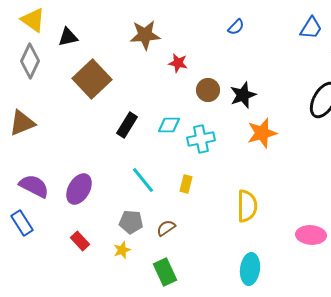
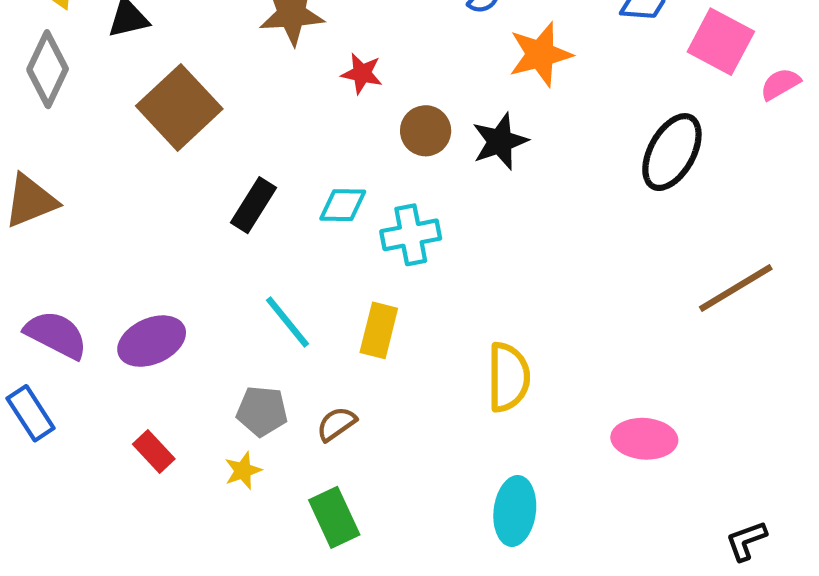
orange star: (262, 133) -> (540, 54), moved
yellow rectangle: (186, 184) -> (379, 330), size x1.4
purple ellipse: (79, 189) -> (152, 341), turned 36

